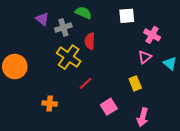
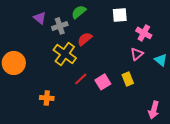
green semicircle: (83, 13) -> (79, 12), turned -63
red semicircle: (90, 41) -> (85, 39), turned 49
pink square: (109, 107) -> (103, 82), moved
pink arrow: (143, 117) -> (154, 110), moved

